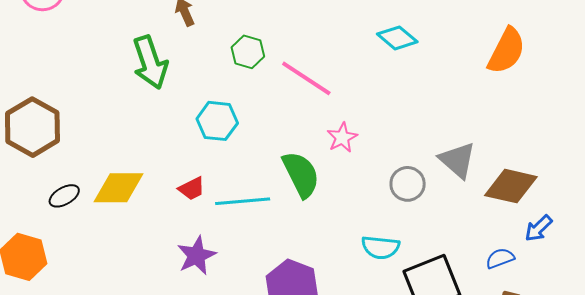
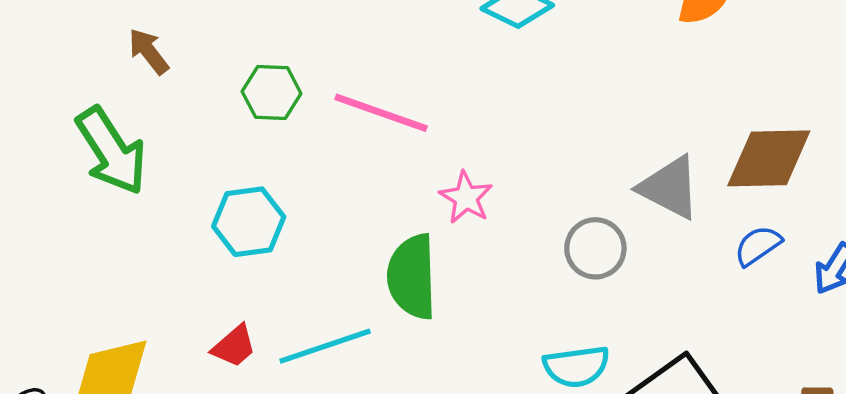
green semicircle: (301, 174) -> (412, 277), turned -141
brown diamond: (511, 186) -> (769, 158), moved
blue semicircle: (500, 258) -> (758, 246), moved

